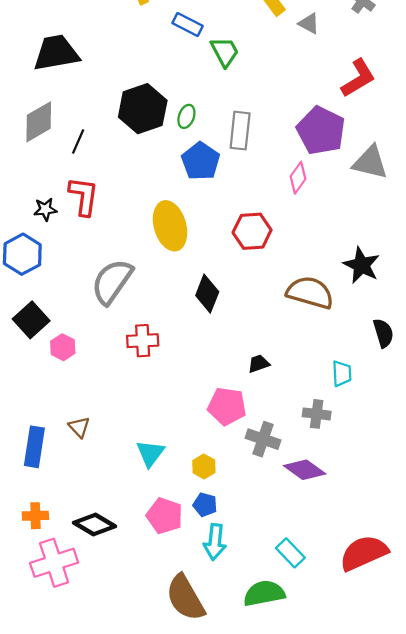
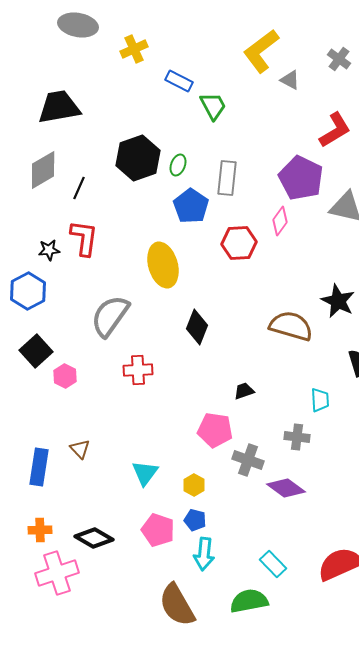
red hexagon: (252, 231) -> (239, 243), moved

